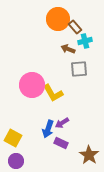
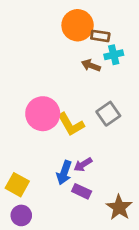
brown rectangle: (75, 27) -> (100, 36), turned -40
gray square: (79, 69) -> (108, 114), moved, turned -30

